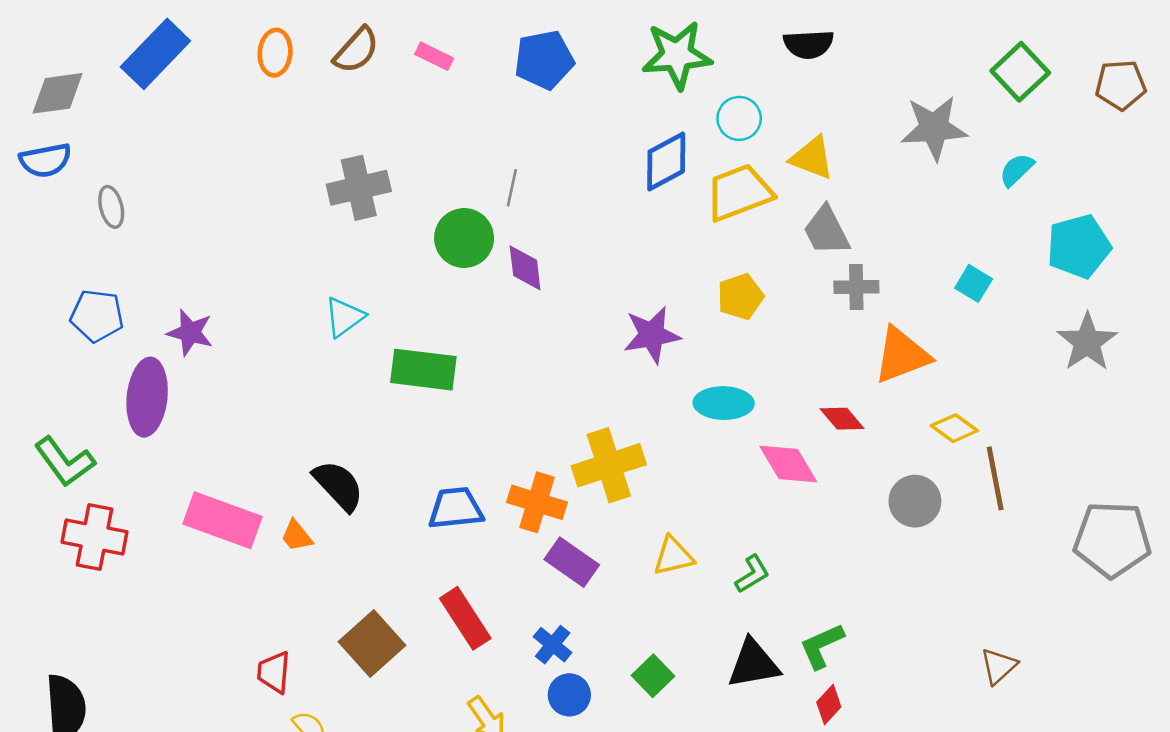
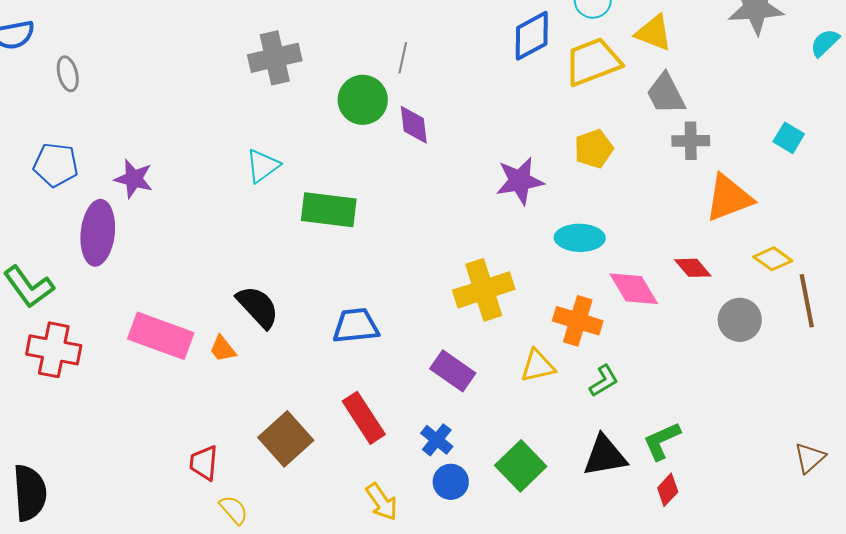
red diamond: (842, 419) -> (693, 268), moved
orange cross: (537, 502) -> (578, 321), moved
green square: (653, 676) -> (521, 466), size x1.4

